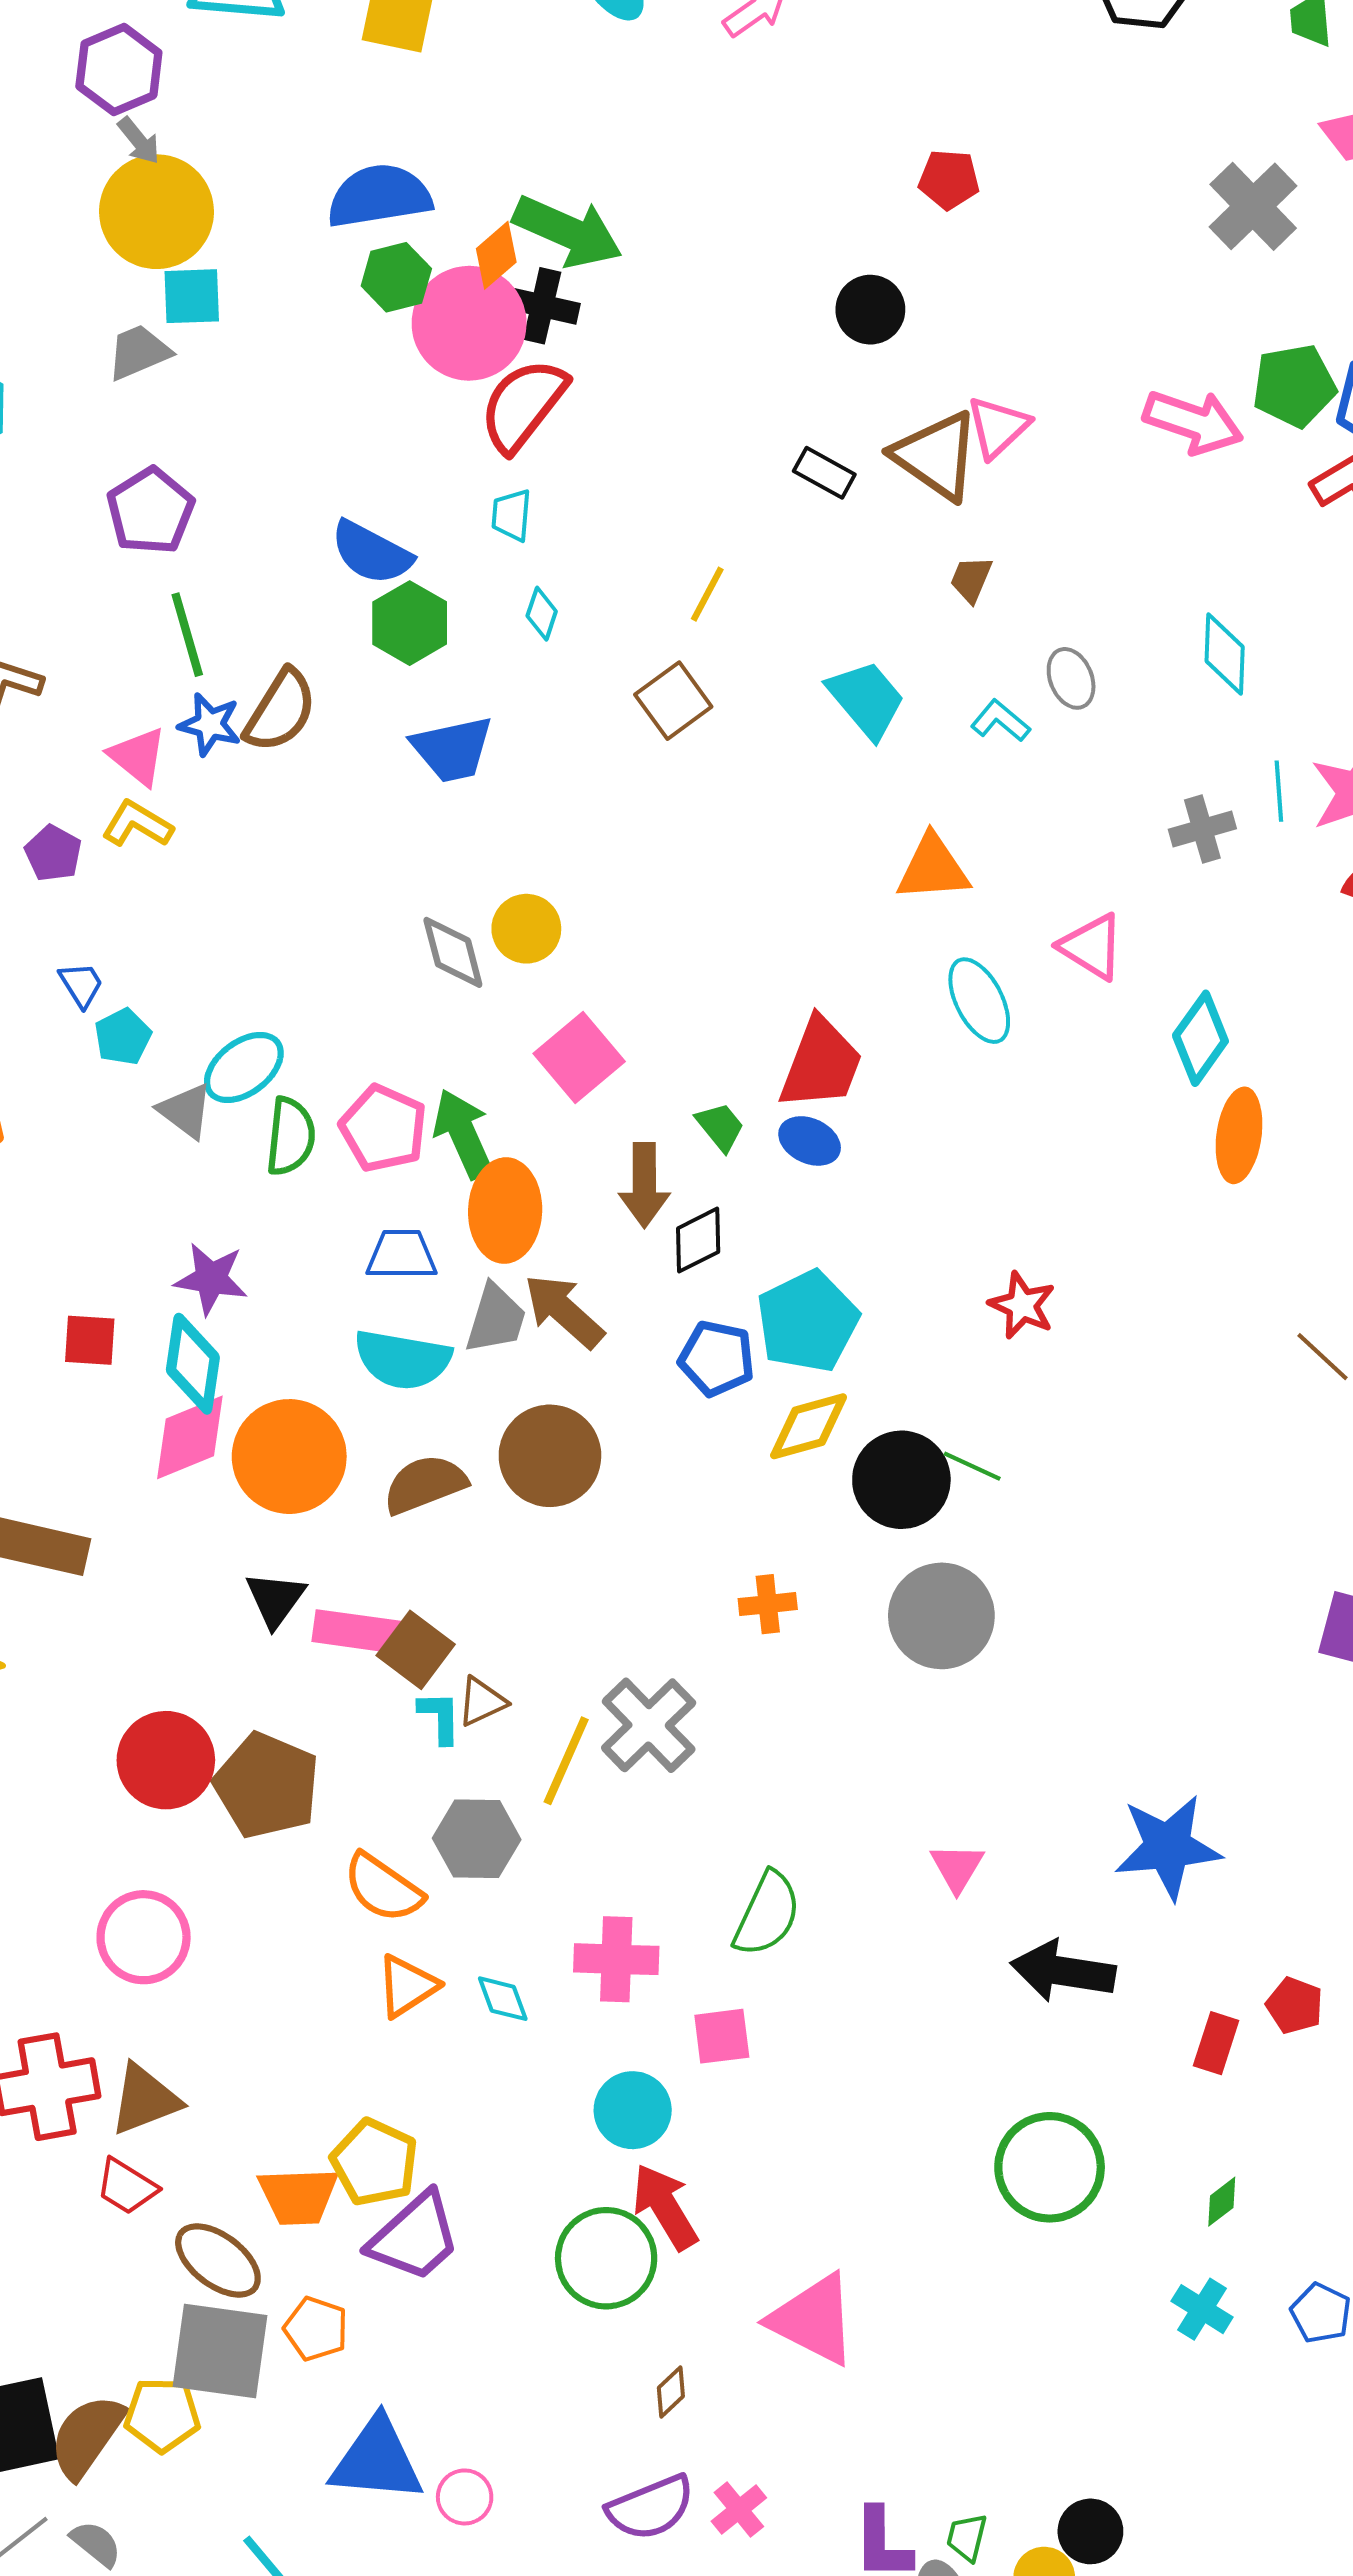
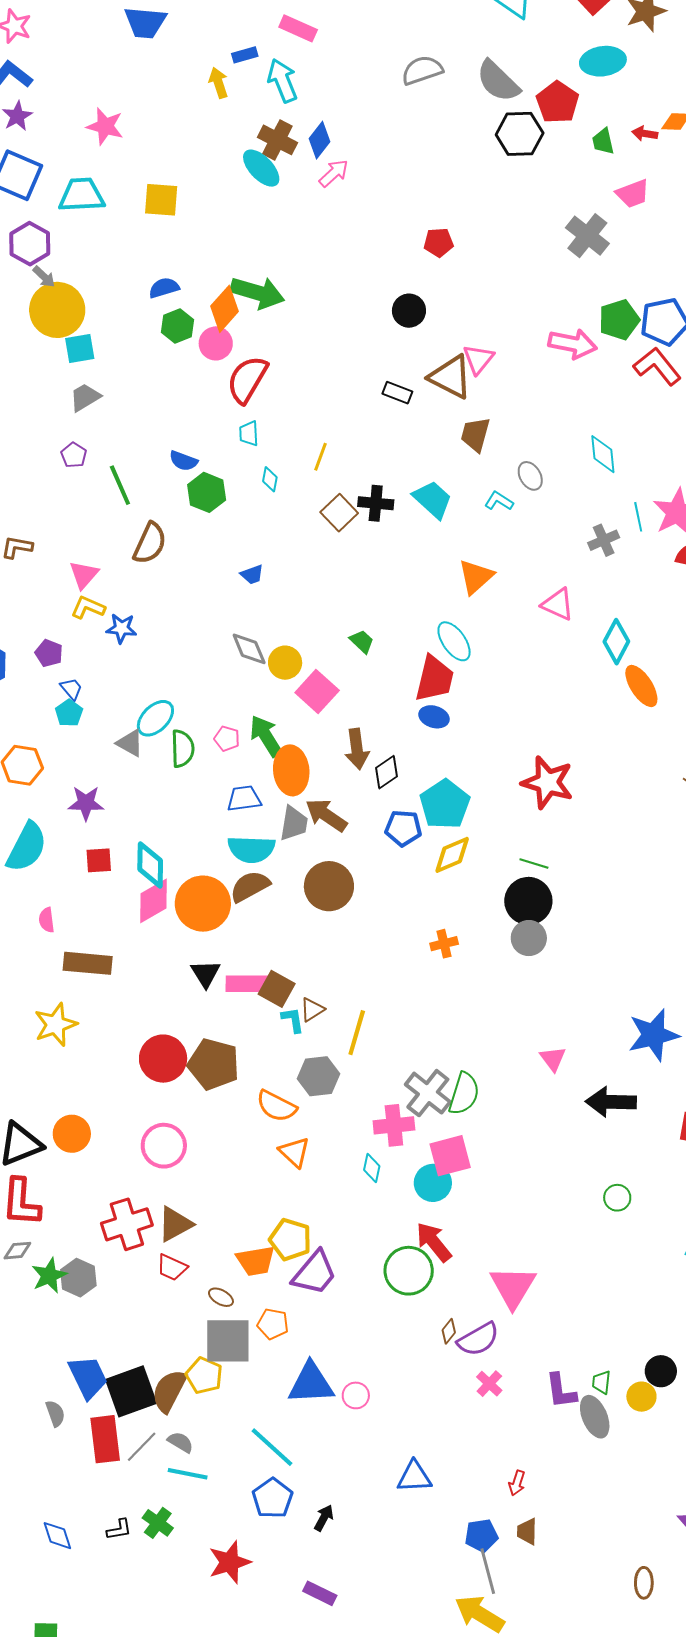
blue semicircle: (379, 196) -> (164, 288), size x0.6
orange diamond: (496, 255) -> (224, 309), size x1.4
black cross: (542, 306) -> (376, 503), moved
pink circle: (469, 323) -> (216, 343), size x0.6
gray trapezoid: (139, 352) -> (85, 397), moved
purple pentagon: (150, 511) -> (74, 455), size x0.6
blue semicircle: (371, 553) -> (183, 461), size x0.7
brown trapezoid: (971, 579) -> (475, 434), size x1.5
yellow line: (707, 594) -> (320, 457), moved
green line: (187, 635) -> (120, 485), moved
blue star: (210, 724) -> (121, 628), moved
blue trapezoid: (452, 749) -> (252, 575), moved, size x0.6
pink triangle: (138, 756) -> (84, 575), turned 40
purple pentagon: (53, 853) -> (49, 653), moved
orange triangle: (933, 868) -> (476, 577), turned -30
yellow circle: (526, 929) -> (285, 663), moved
cyan ellipse: (979, 1001) -> (454, 641), moved
cyan pentagon: (123, 1037) -> (69, 713), moved
green trapezoid: (720, 1127) -> (362, 641), moved
pink pentagon: (383, 1128) -> (227, 739), size x0.6
orange ellipse: (1239, 1135) -> (641, 686), turned -33
purple star: (211, 1279) -> (86, 803), moved
red star: (1022, 1305) -> (548, 782), size x1.6
black circle: (901, 1480) -> (528, 901), moved
brown semicircle: (425, 1484) -> (250, 886), moved
gray circle: (941, 1616) -> (529, 938), size x0.7
gray cross: (649, 1725) -> (428, 1093), moved
orange triangle: (407, 1986) -> (295, 1152), turned -36
cyan diamond: (503, 1999) -> (372, 1168), moved, turned 40
pink square: (722, 2036) -> (450, 1156), size x1.4
cyan circle: (633, 2110) -> (433, 1183), moved
green circle: (1050, 2167) -> (617, 1198), size x0.5
brown ellipse: (218, 2260) -> (221, 1297), size x0.6
pink triangle: (813, 2320) -> (513, 1287), turned 42
yellow pentagon: (162, 2415) -> (204, 1375), turned 30
purple semicircle: (651, 2508) -> (478, 1339), moved

